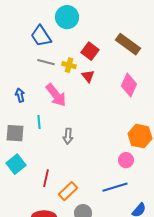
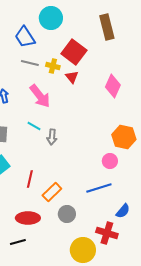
brown rectangle: (128, 44) -> (107, 27), moved, turned 40
red square: (90, 51) -> (74, 52), size x1.4
cyan line: (39, 122) -> (34, 126), moved, turned -56

